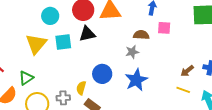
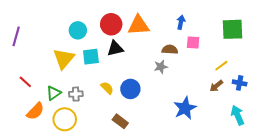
blue star: (136, 80) -> (185, 108), moved
yellow semicircle: (81, 88) -> (107, 88), moved, turned 120
yellow line: (183, 90) -> (221, 66), moved, turned -56
gray cross: (63, 98) -> (76, 94), moved

